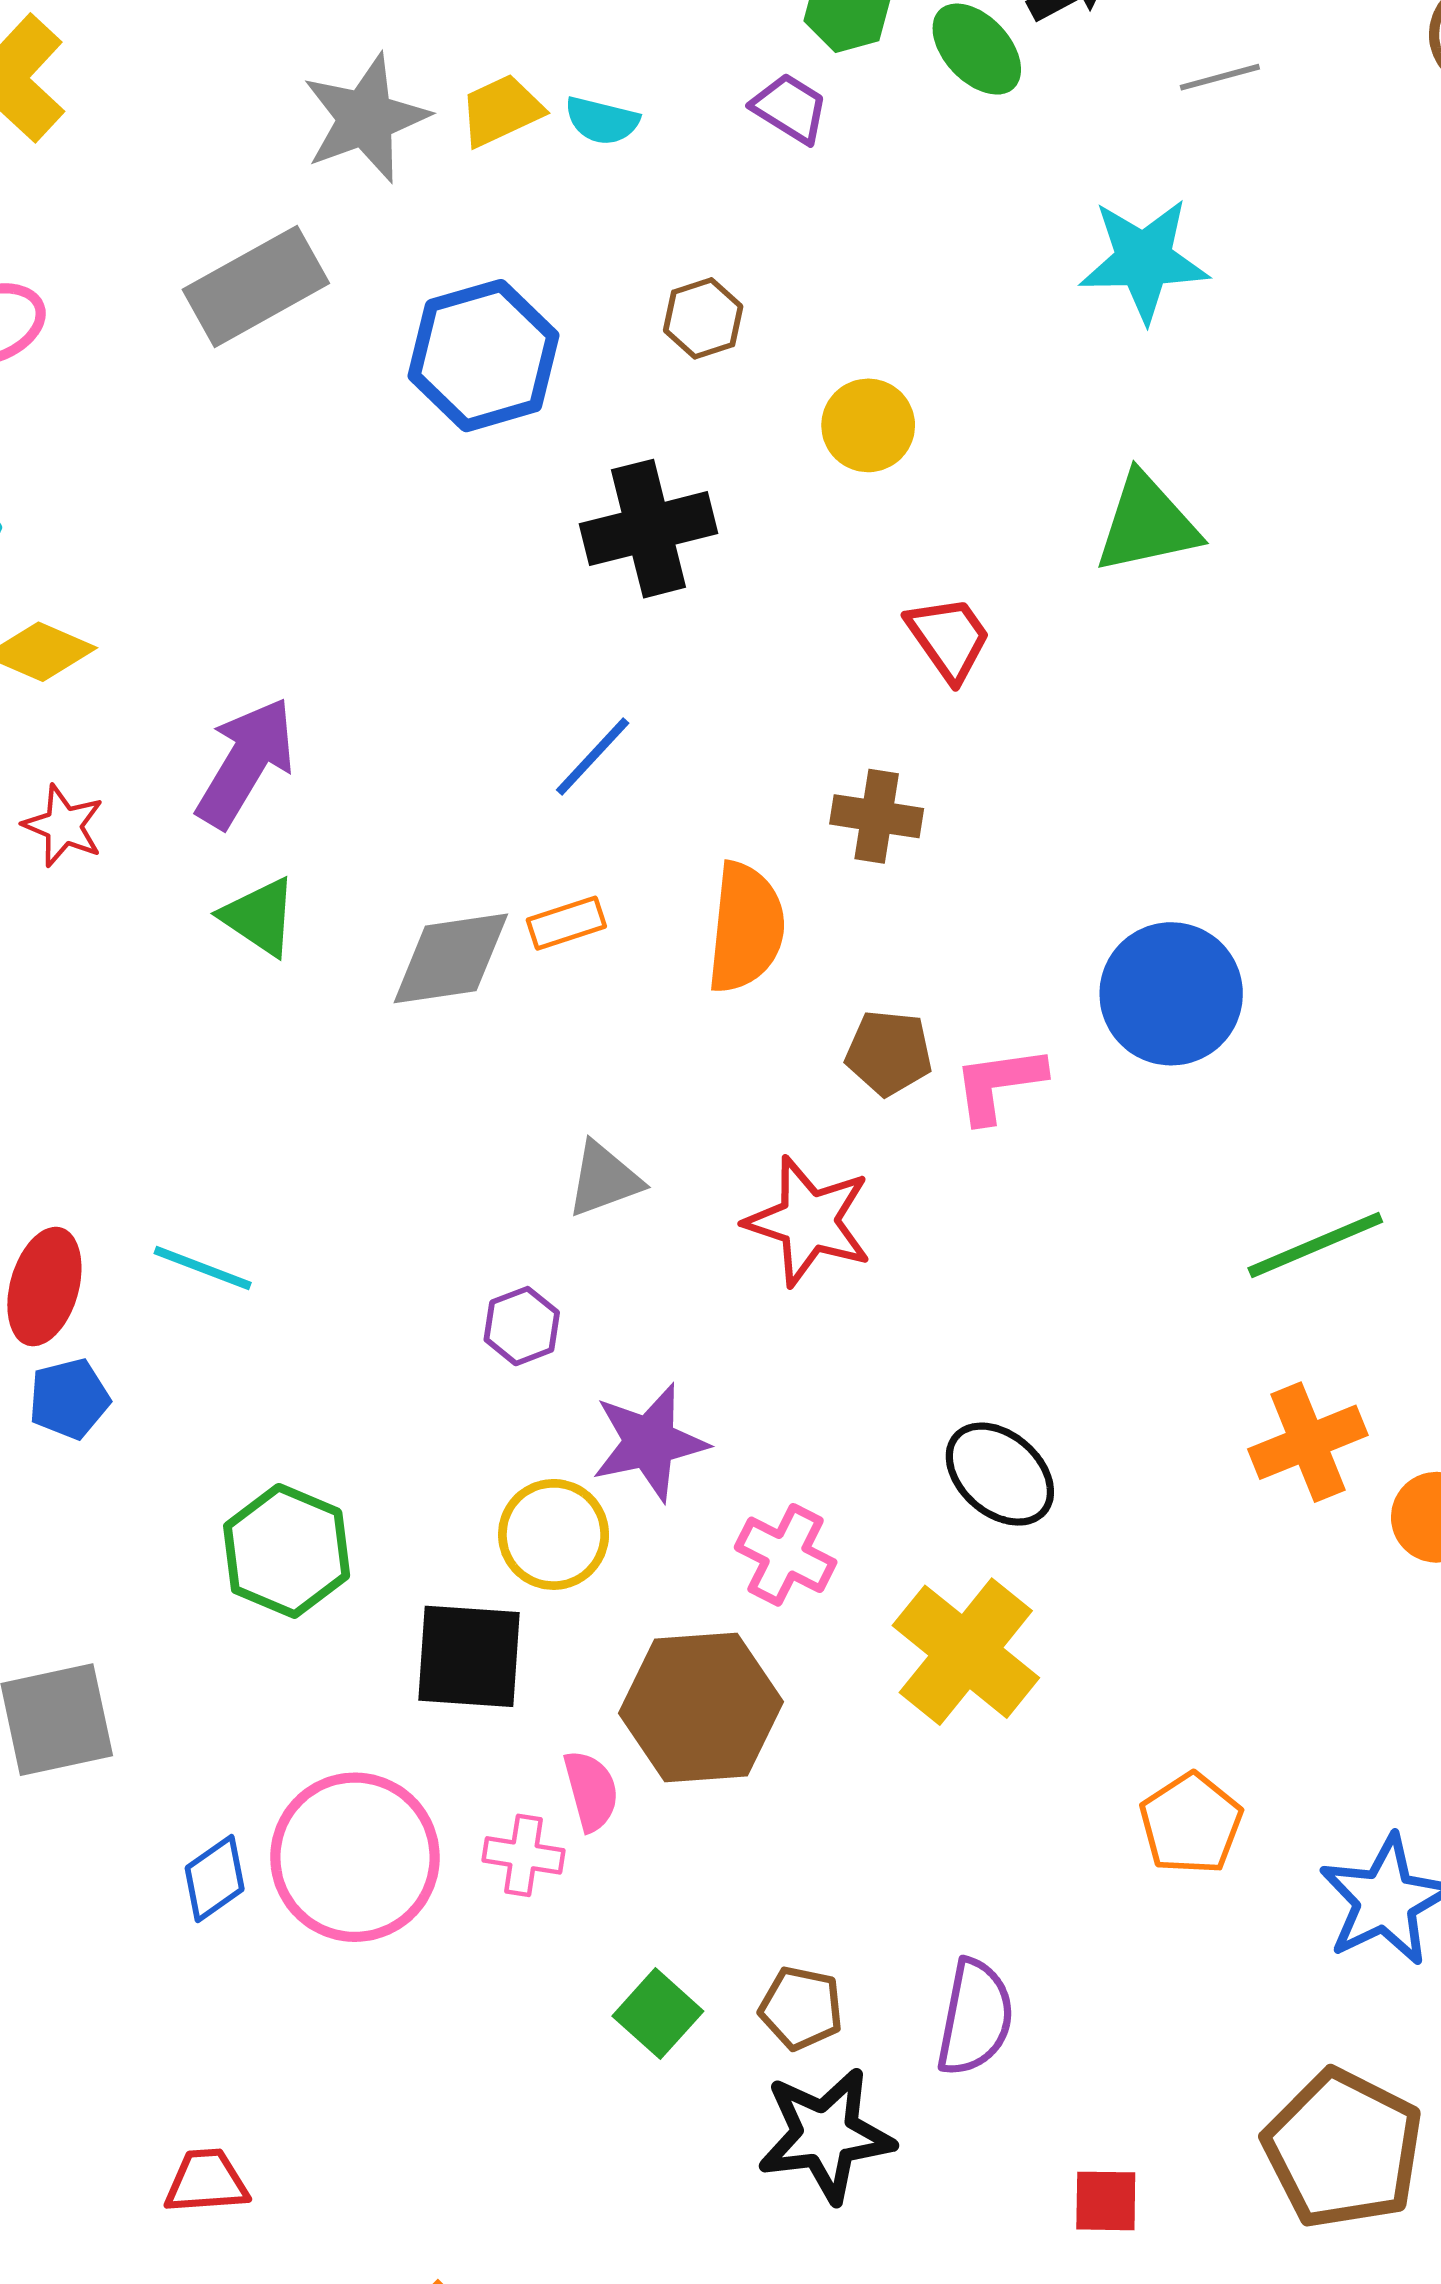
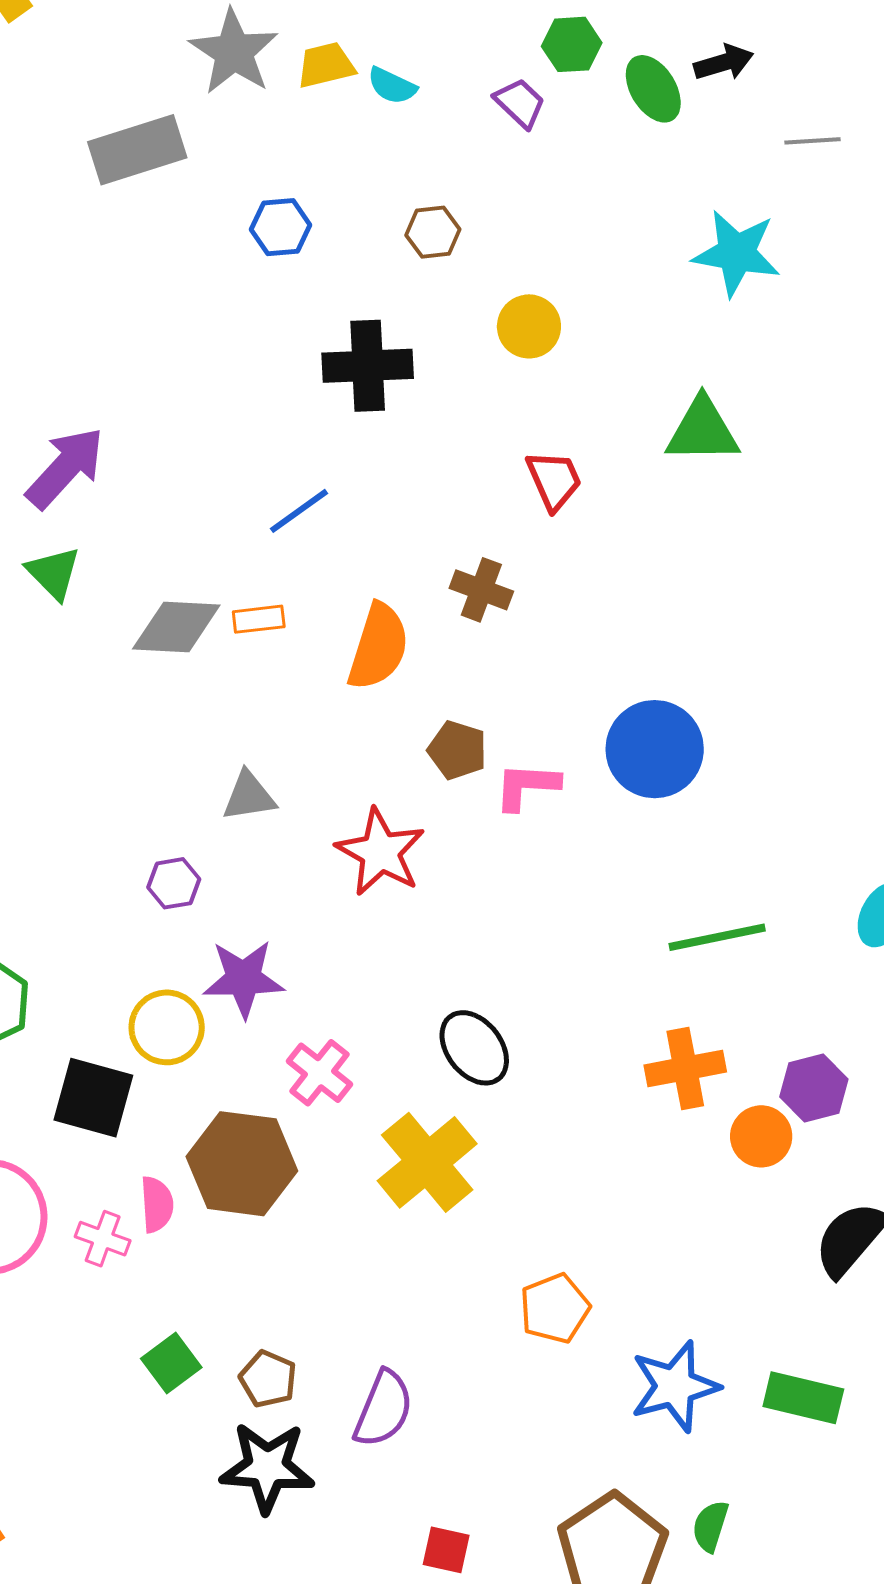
gray star: (366, 118) -> (234, 52), turned -30
blue hexagon: (484, 356) -> (281, 227), size x0.6

